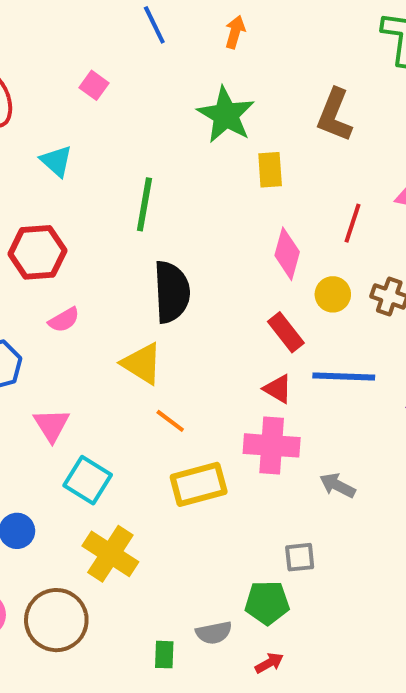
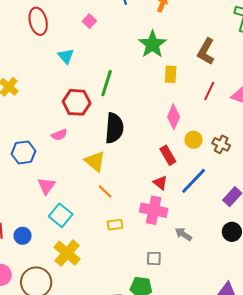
red line: (352, 223) -> (209, 91), moved
red hexagon: (37, 252) -> (77, 102), moved
blue line: (344, 377) -> (194, 181), turned -56
yellow rectangle: (199, 484) -> (115, 225), size x0.6
gray square: (300, 557) -> (154, 258), moved

